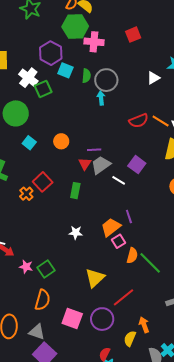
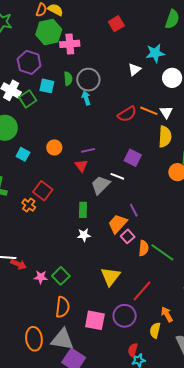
red square: (133, 35) -> (116, 24), moved
cyan square: (65, 70) -> (47, 86), moved
gray trapezoid: (101, 165) -> (100, 185), moved
green rectangle: (75, 191) -> (83, 210), moved
gray triangle: (37, 332) -> (62, 339), size x1.4

